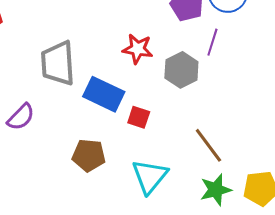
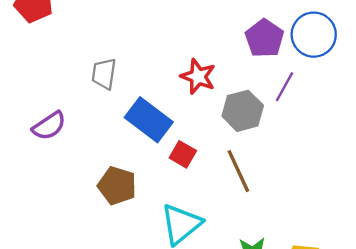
gray trapezoid: (58, 63) -> (104, 74), size x0.6
brown line: (208, 145) -> (238, 171), moved

